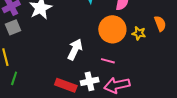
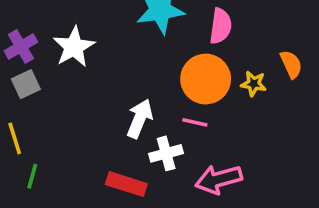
pink line: (108, 61) -> (195, 122), moved
white cross: (90, 81) -> (166, 153), moved

